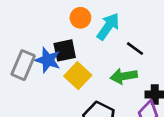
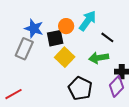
orange circle: (80, 18) -> (66, 26), moved
blue star: (48, 60) -> (34, 28), moved

